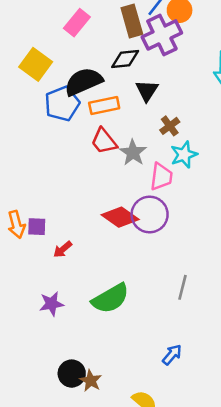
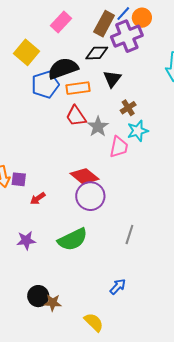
brown rectangle: (132, 21) -> (104, 24), turned 40
purple circle: (150, 215) -> (90, 196), moved
brown star: (91, 381) -> (53, 303), turned -30

